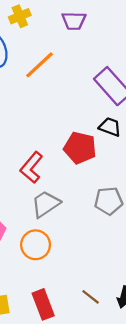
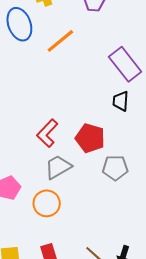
black trapezoid: (110, 127) -> (121, 101), turned -110
red pentagon: (80, 148) -> (90, 138), moved

